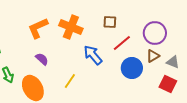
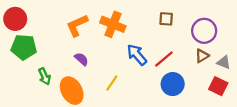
brown square: (110, 22) -> (166, 19), moved
red line: (122, 43) -> (164, 59), moved
blue circle: (132, 68) -> (173, 84), moved

